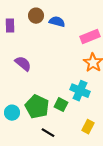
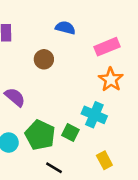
brown circle: (36, 16) -> (44, 59), moved
purple semicircle: (23, 64) -> (15, 97), moved
yellow rectangle: (88, 127) -> (104, 160), turned -56

